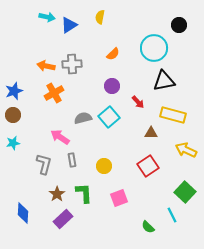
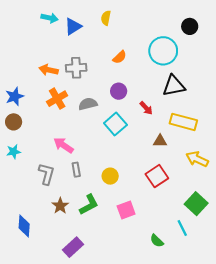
gray semicircle: (83, 118) -> (88, 104), moved
green L-shape: (84, 193) -> (89, 205), turned 65
purple rectangle: (63, 219) -> (73, 247), moved

